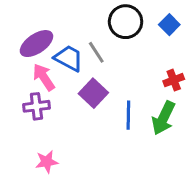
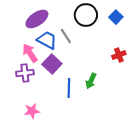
purple ellipse: (36, 44) -> (37, 19), moved
purple square: (93, 93) -> (52, 64), moved
blue line: (128, 115) -> (69, 88), moved
green arrow: (163, 118) -> (91, 81), moved, size x0.7

